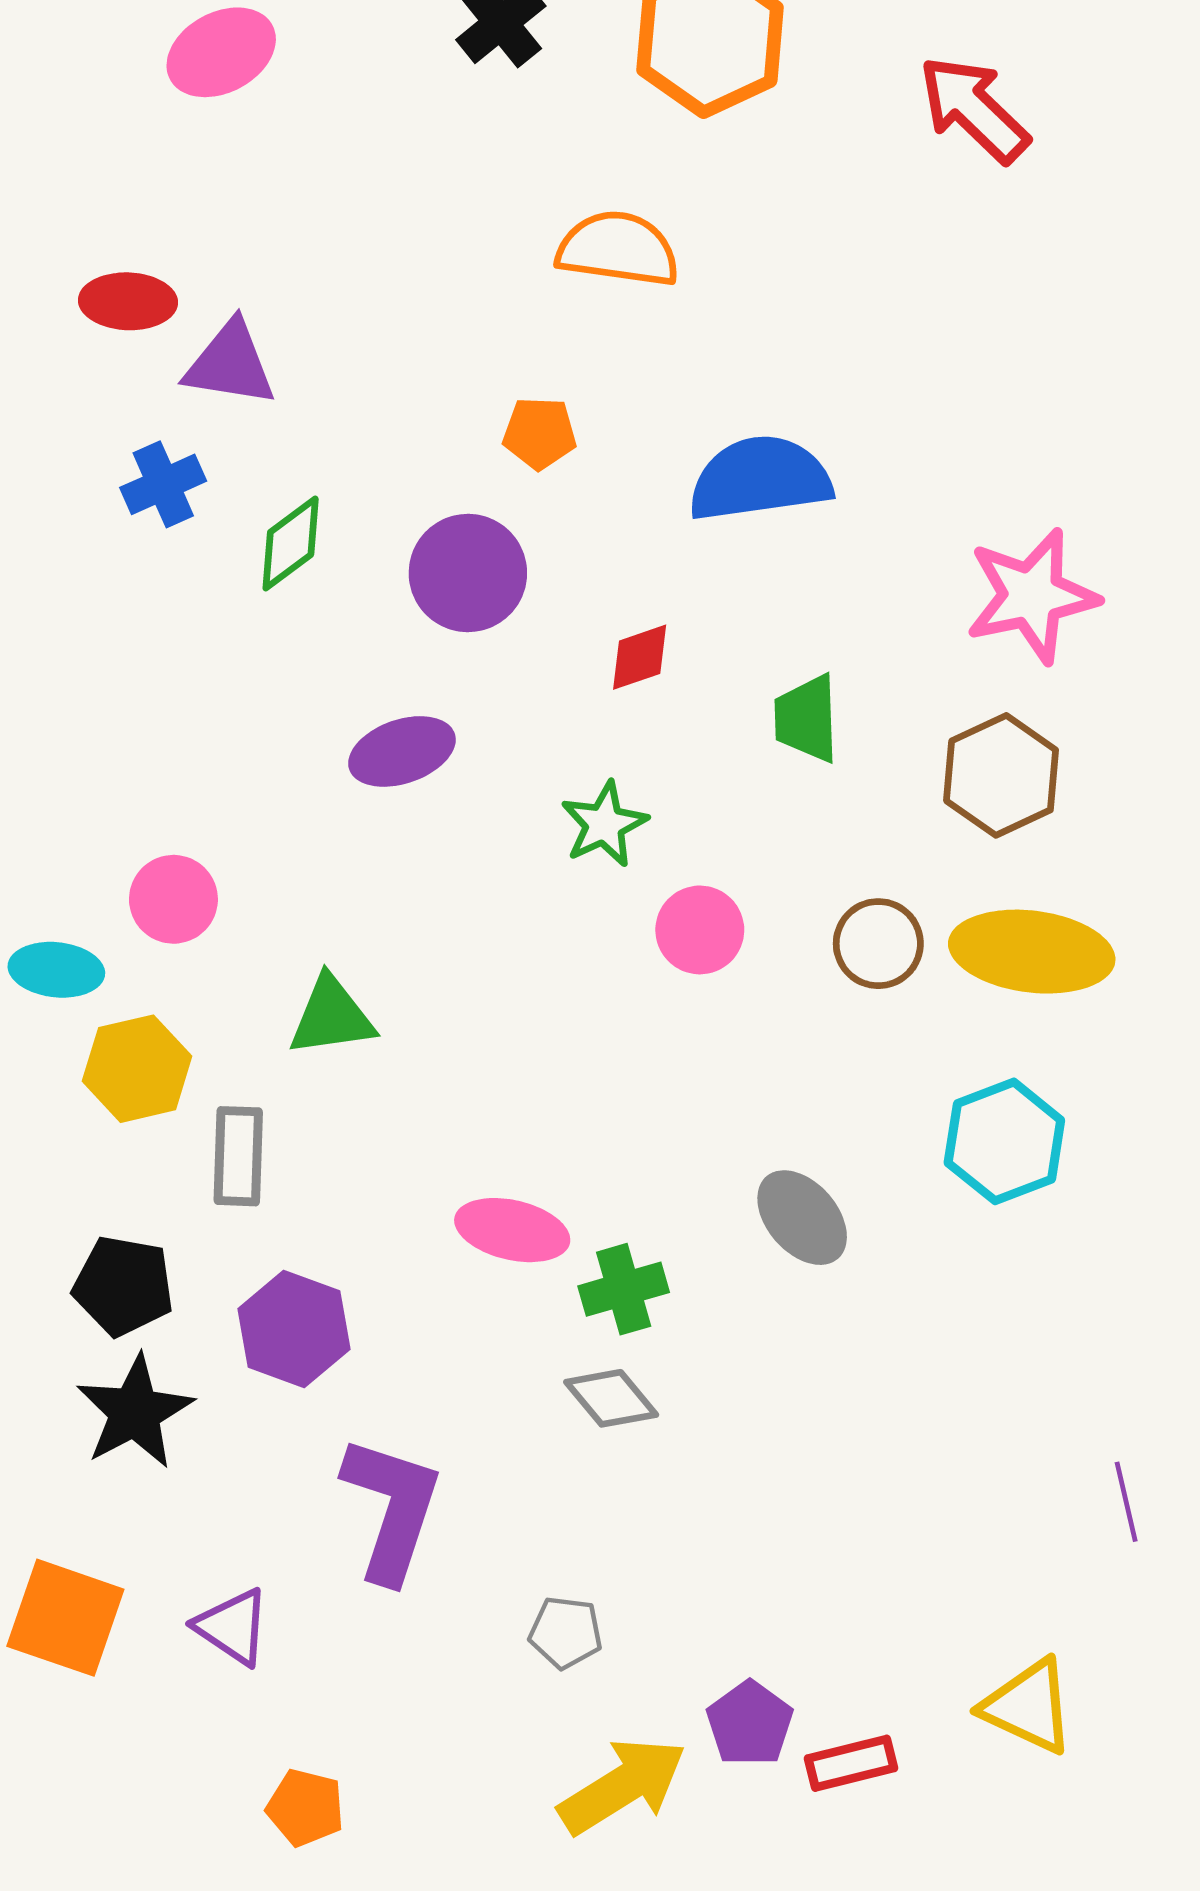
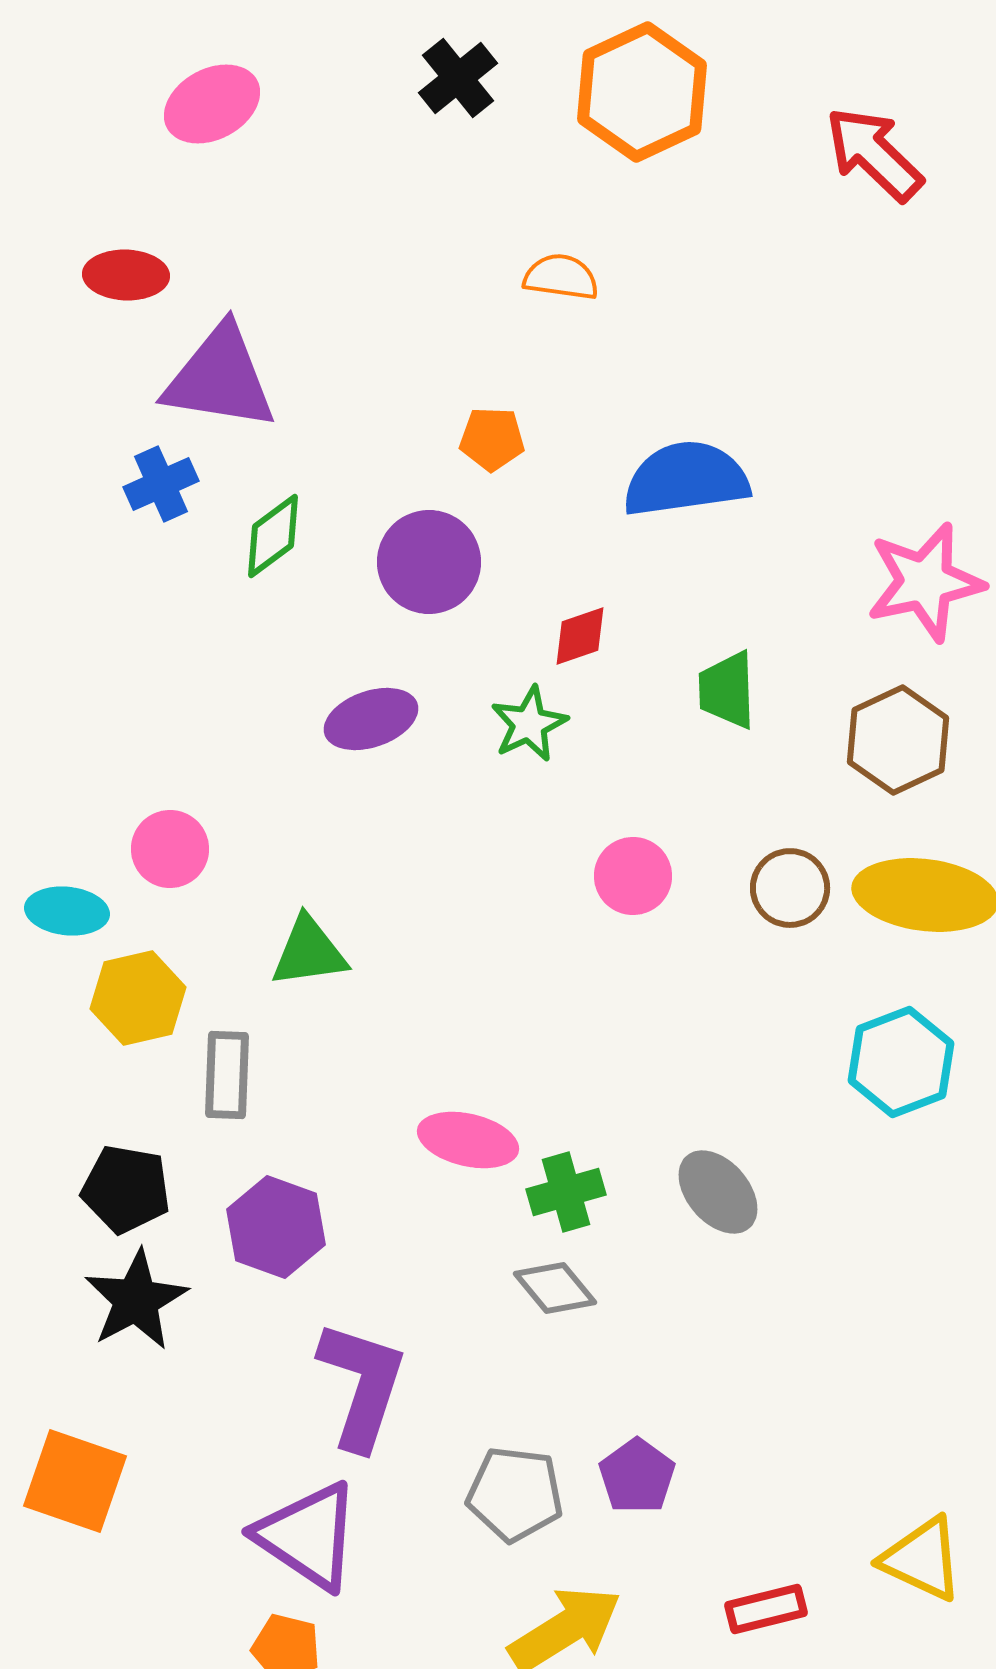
orange semicircle: (618, 249) -> (561, 277), size x0.7
red ellipse: (128, 301) -> (126, 275), moved
purple triangle: (230, 364) -> (220, 378), size x1.4
green star: (604, 824) -> (529, 724), moved
gray ellipse: (802, 1218) -> (718, 1192), moved
purple triangle: (233, 1627) -> (308, 1536), moved, size x1.6
gray pentagon: (566, 1633) -> (515, 1494), size x1.5
purple pentagon: (750, 1723) -> (637, 1476), moved

